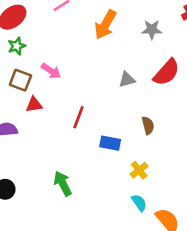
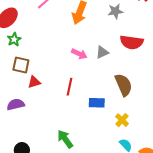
pink arrow: (51, 71) -> (79, 54), moved
red semicircle: (167, 72) -> (132, 42), turned 65
brown semicircle: (148, 125) -> (124, 85), size x1.6

